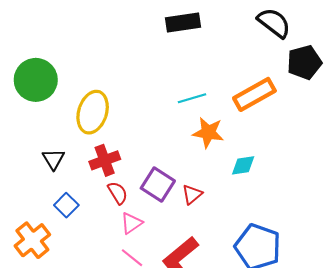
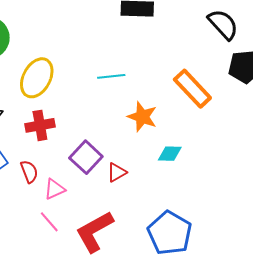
orange rectangle: (254, 94) -> (192, 89), turned 66
cyan line: (192, 98) -> (111, 76), moved
red semicircle: (118, 193) -> (29, 172), moved

